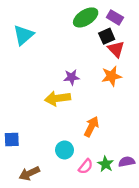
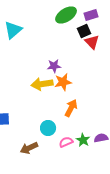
purple rectangle: (115, 17) -> (91, 15), turned -48
orange star: (111, 76) -> (63, 82), moved
pink semicircle: (86, 166) -> (66, 142), turned -152
brown arrow: (29, 173) -> (29, 148), moved

